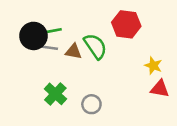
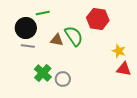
green line: (53, 31) -> (43, 13), moved
gray line: (49, 48) -> (28, 46), moved
gray circle: (91, 104) -> (63, 79), moved

